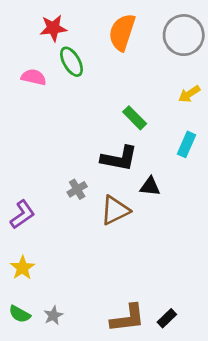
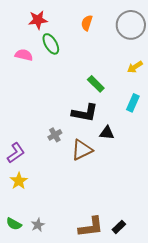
orange semicircle: (122, 32) -> (87, 23), size x0.6
yellow star: (22, 268) -> (19, 181), moved

